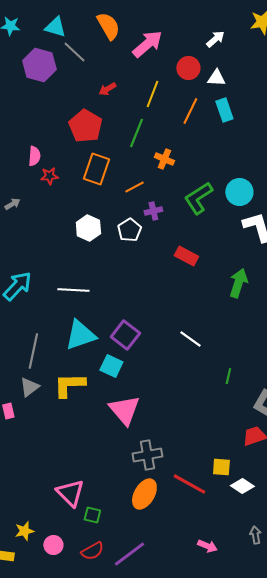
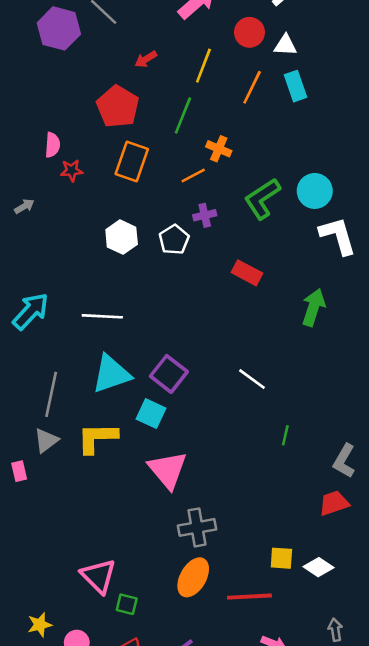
orange line: (134, 187) -> (193, 176), moved
green line: (228, 376) -> (285, 435), moved
yellow square: (221, 467) -> (281, 558), moved
red line: (189, 484) -> (249, 597), moved, turned -32

